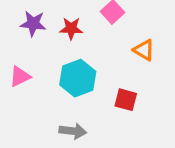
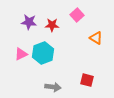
cyan hexagon: (78, 78) -> (43, 53), moved
red square: (126, 100) -> (87, 80), moved

